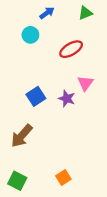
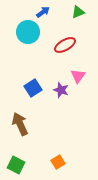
cyan circle: (30, 35) -> (28, 32), size x1.5
brown arrow: (22, 136) -> (20, 124), turned 115

